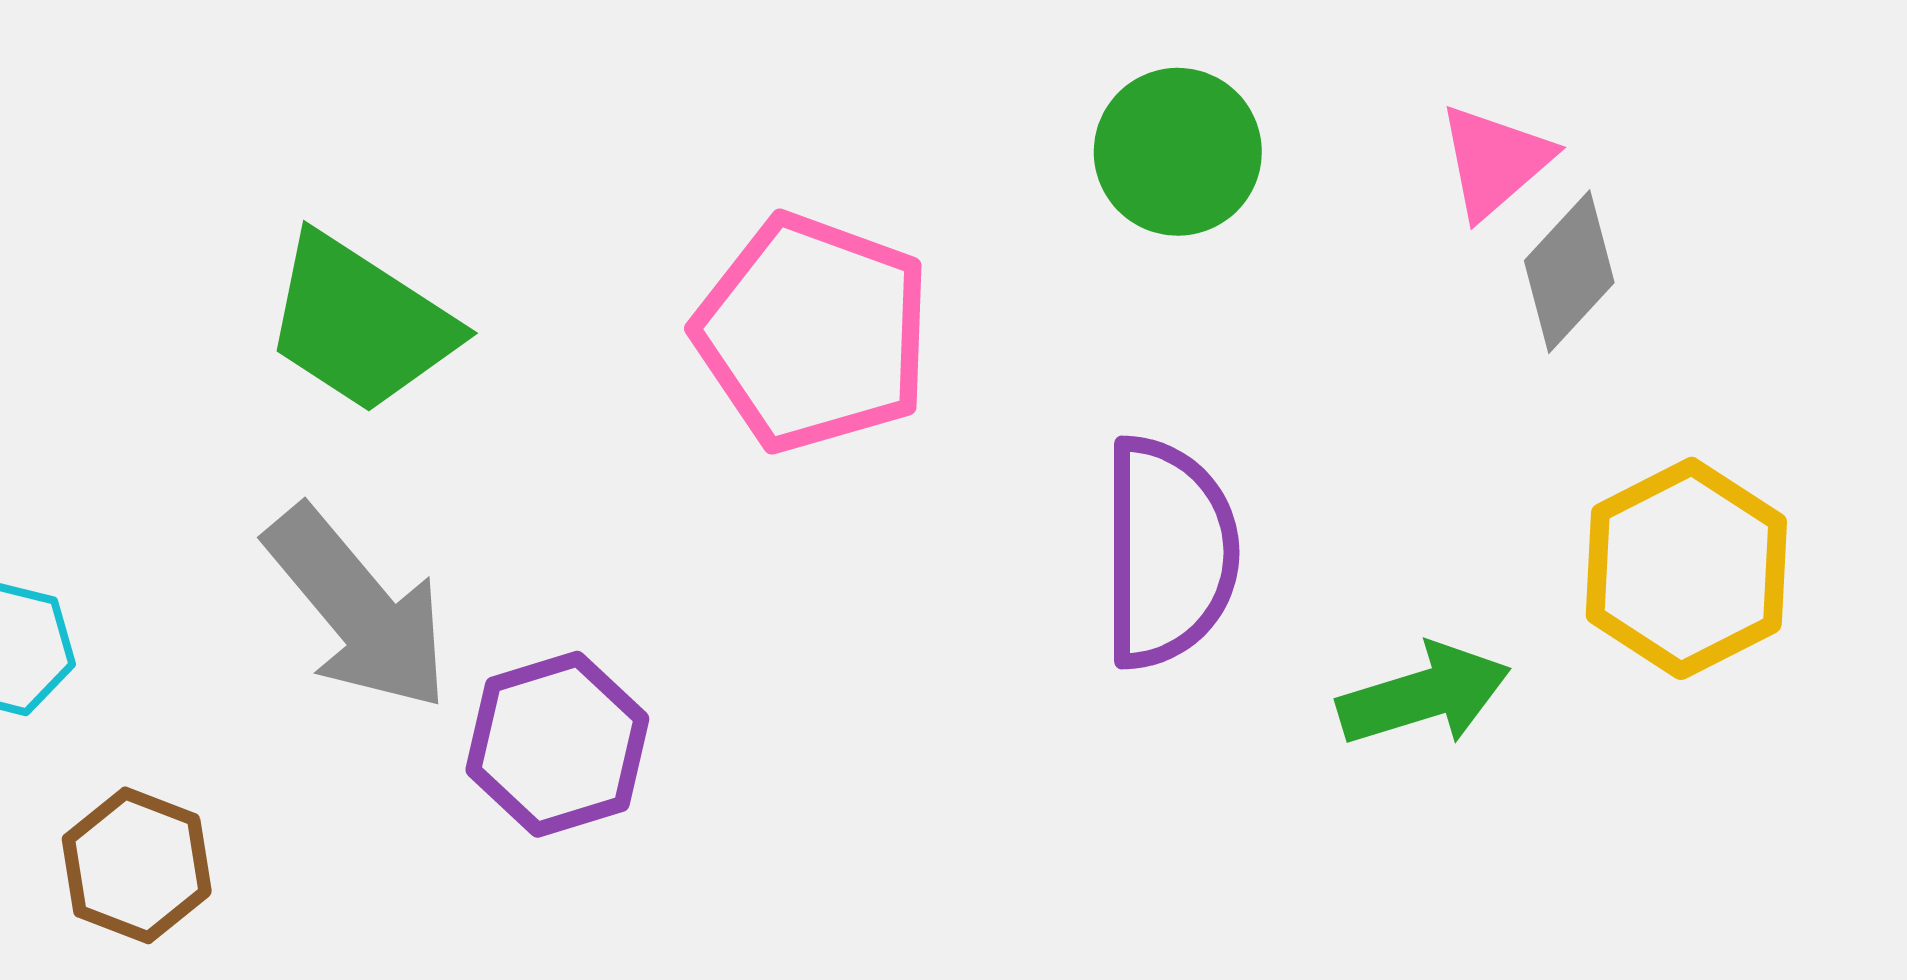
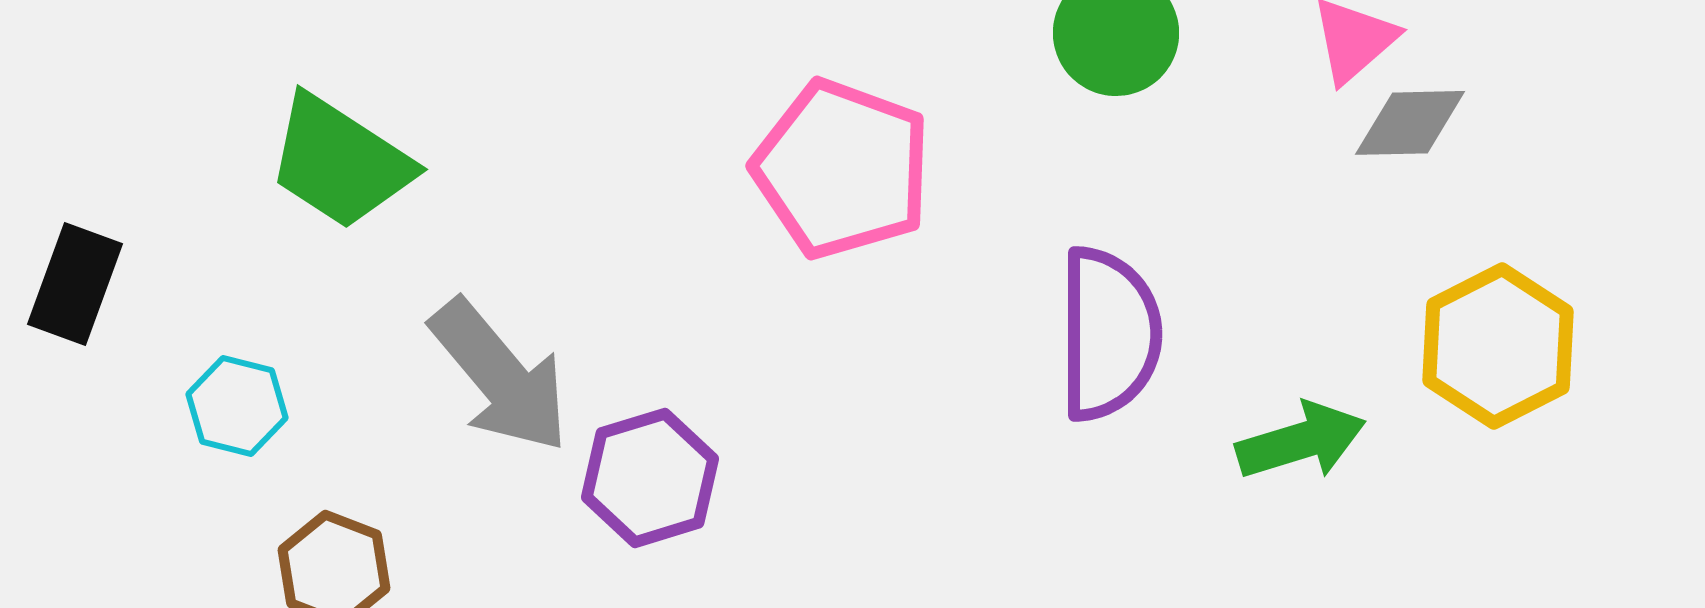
gray diamond: (1569, 272) -> (1410, 123), turned 46
green trapezoid: (360, 324) -> (340, 162), moved

